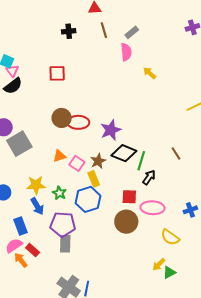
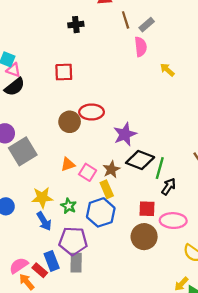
brown line: (104, 30) -> (126, 20), moved
pink triangle: (12, 71) -> (13, 70), turned -32
red ellipse: (78, 122) -> (92, 112), moved
blue rectangle: (21, 226) -> (52, 261), moved

